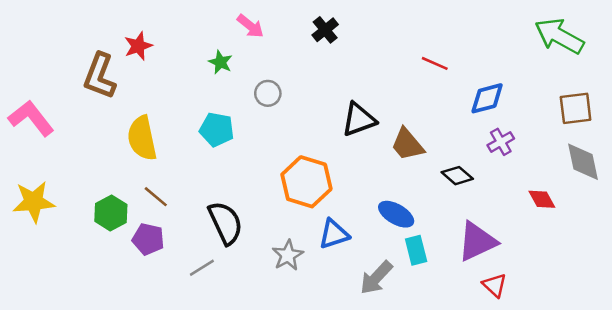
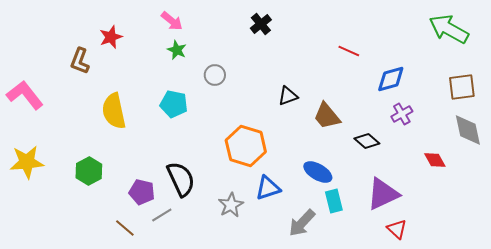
pink arrow: (250, 26) -> (172, 21), moved
brown L-shape: (100, 76) -> (80, 61), size x0.7
black triangle: (359, 119) -> (288, 96), size x0.7
brown line: (156, 197) -> (125, 228), moved
purple pentagon: (148, 239) -> (142, 192), moved

